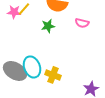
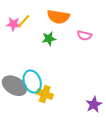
yellow cross: (53, 75) -> (45, 94), moved

